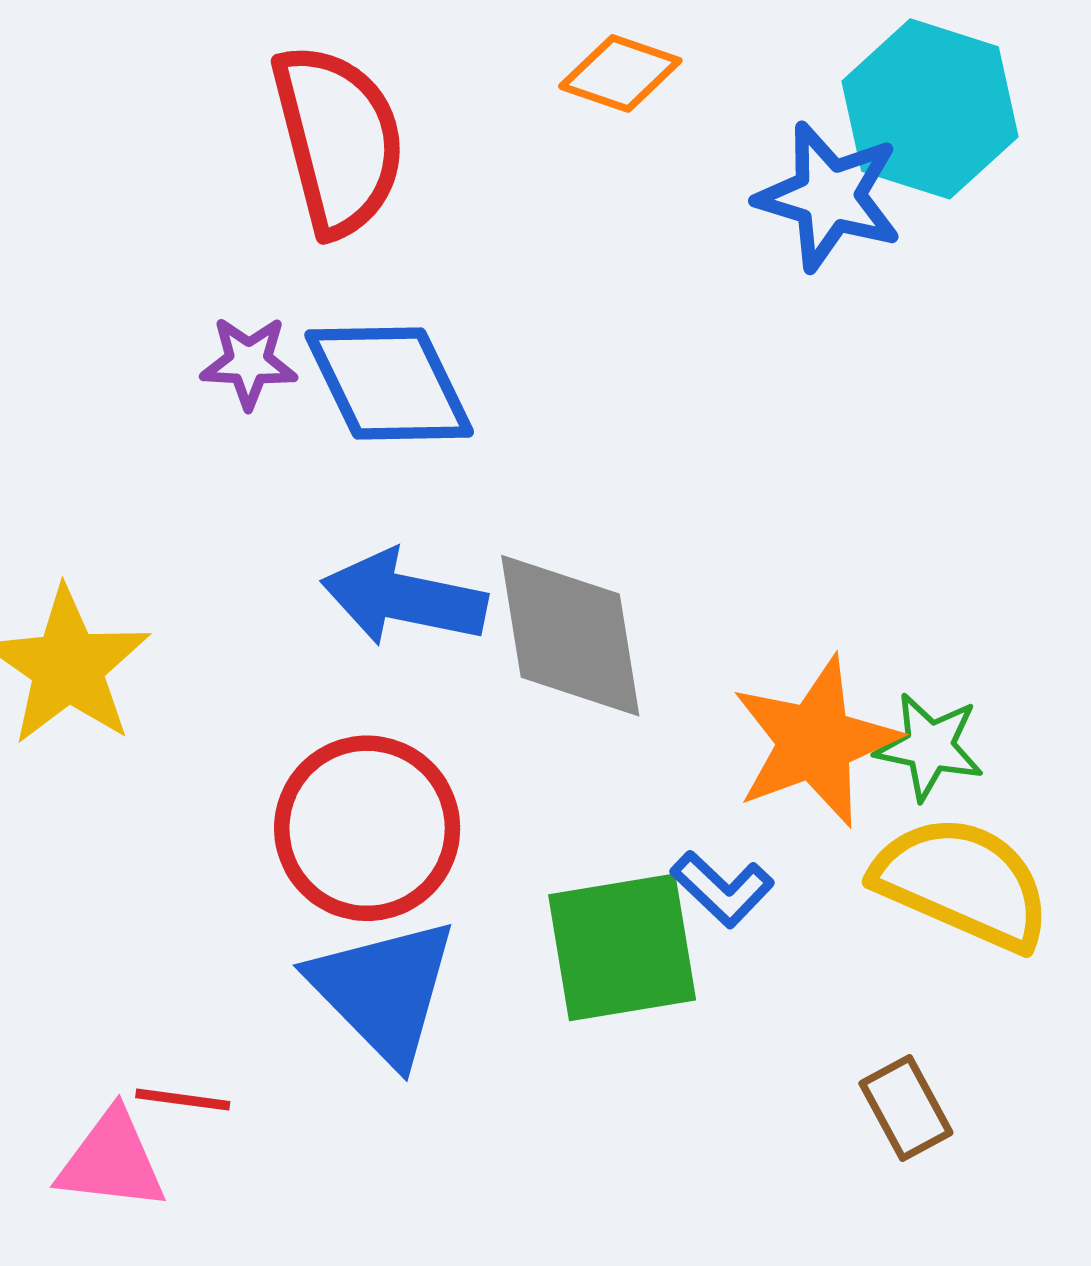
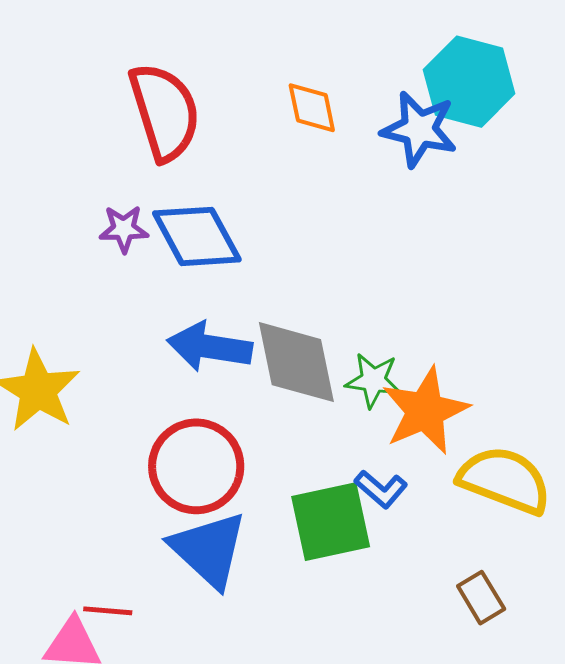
orange diamond: (620, 73) -> (312, 108), moved, turned 62
green star: (930, 747) -> (373, 380), moved

